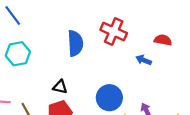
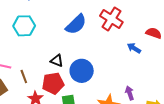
blue semicircle: (75, 43) -> (76, 24), turned 40
blue circle: (109, 98) -> (82, 71), moved

